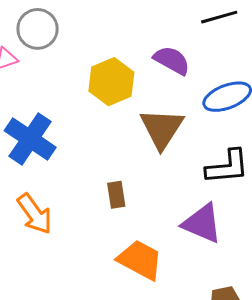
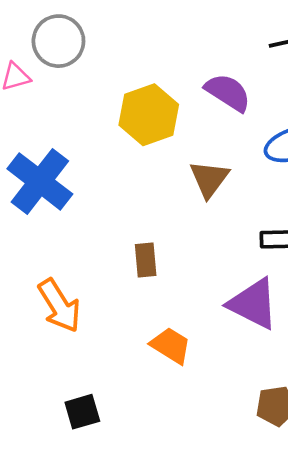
brown triangle: (162, 128) -> (209, 179), size x0.7
orange arrow: (35, 214) -> (59, 306), moved
orange trapezoid: (140, 260) -> (171, 345), size x0.7

